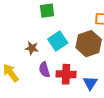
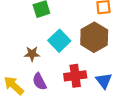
purple semicircle: (44, 70) -> (39, 82), moved

